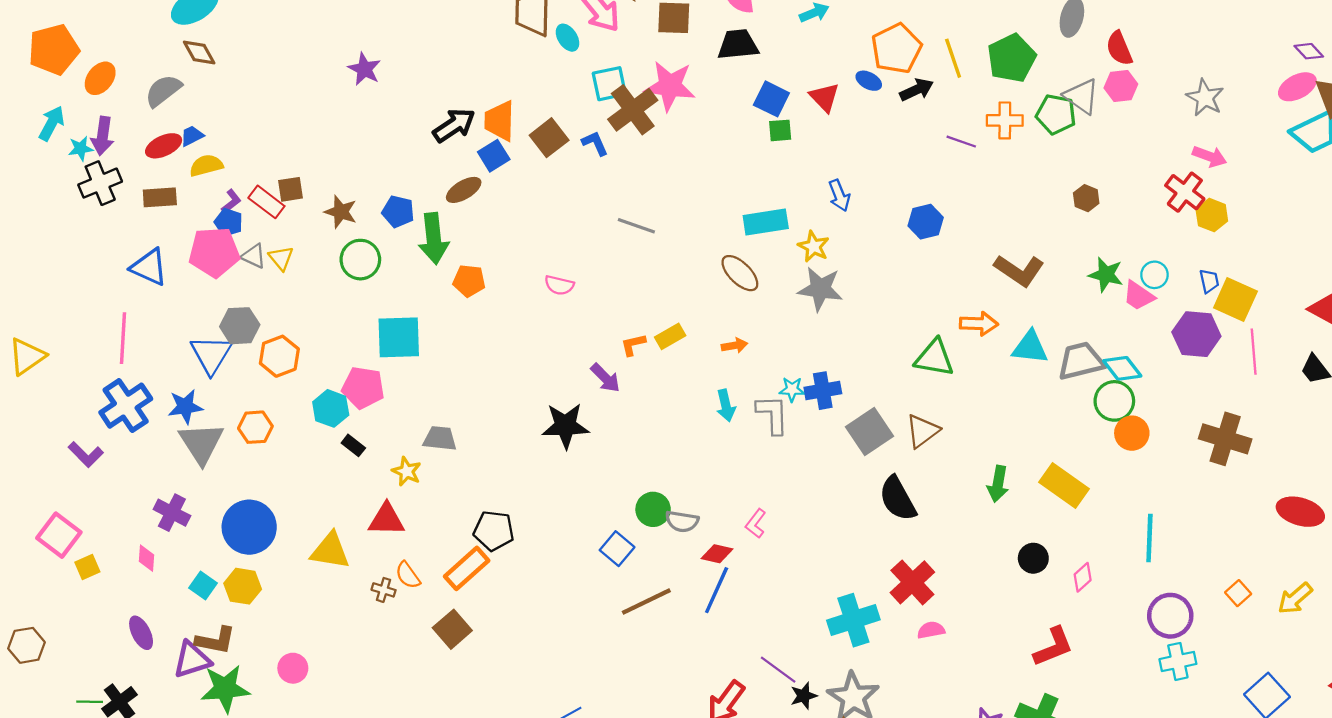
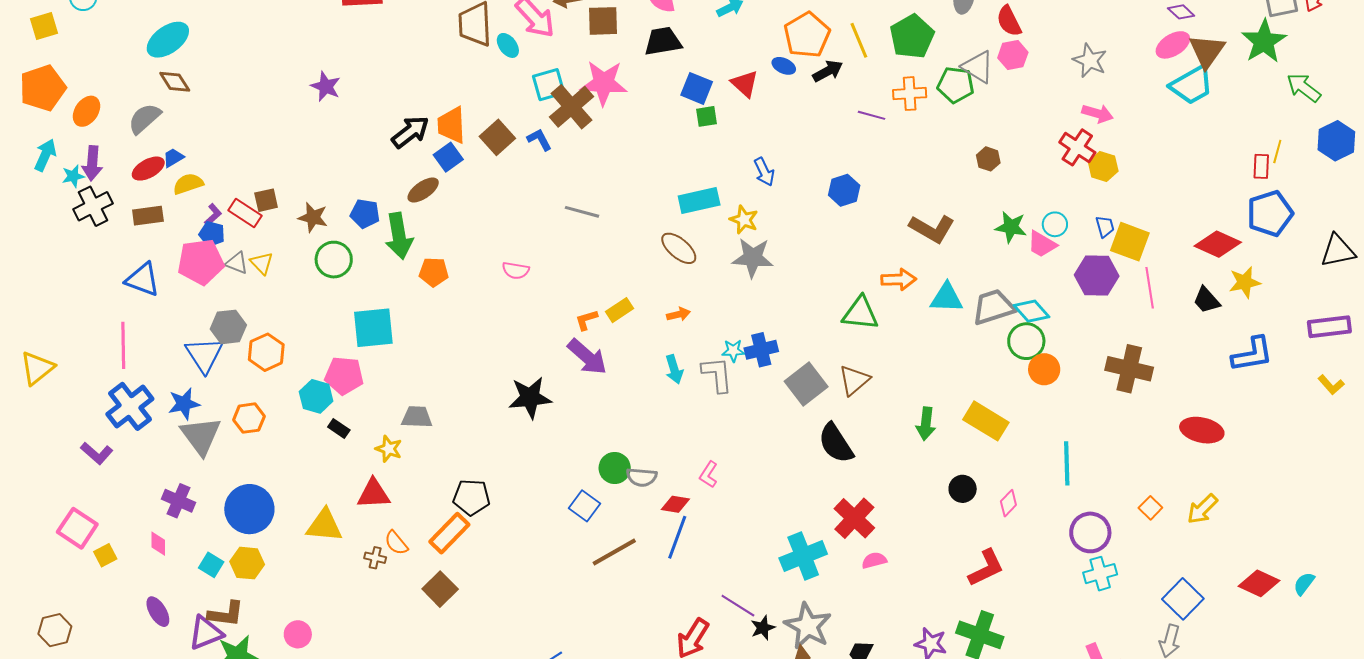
purple arrow: (605, 378) -> (587, 357), moved, size x1.4

